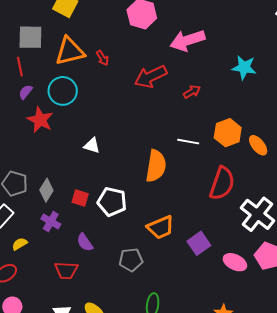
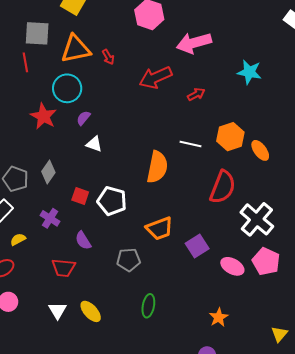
purple semicircle: (26, 92) -> (83, 118), moved
gray diamond: (46, 190) -> (48, 172), moved

